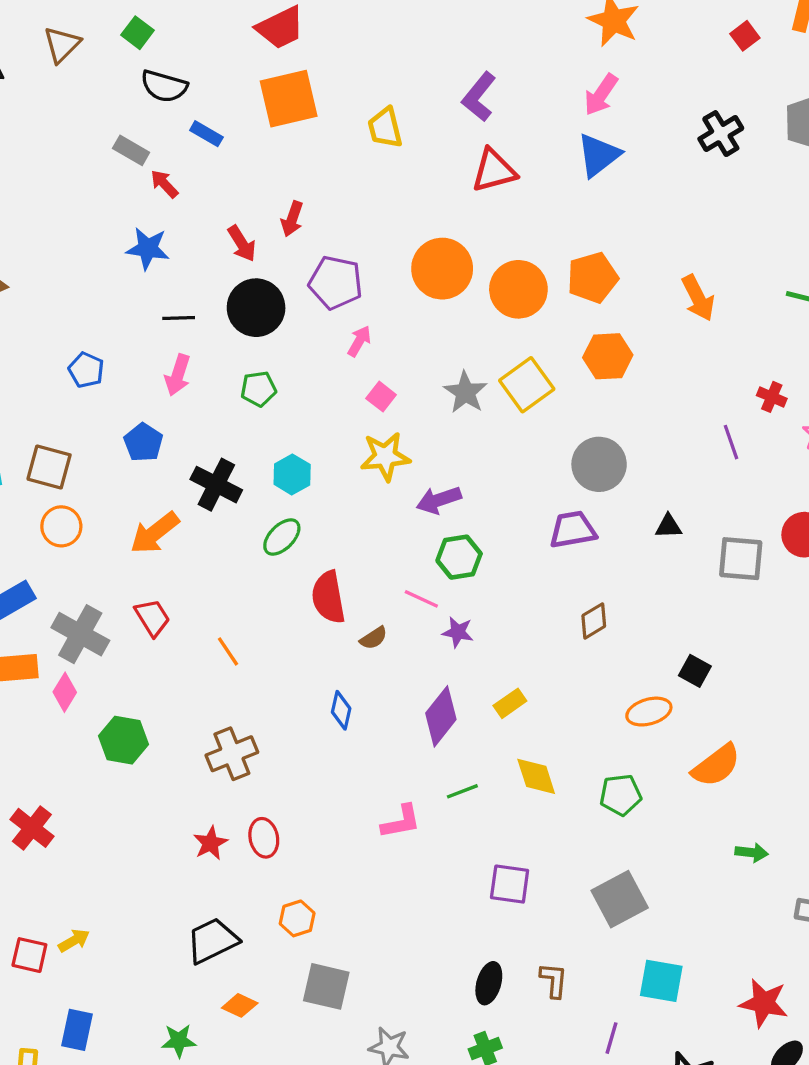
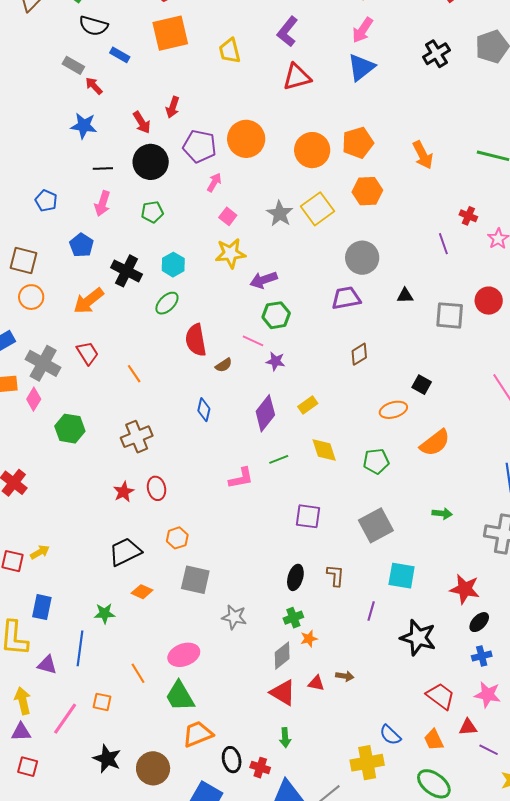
orange circle: (442, 269) -> (246, 139), moved
green arrow: (752, 852) -> (442, 514), moved

